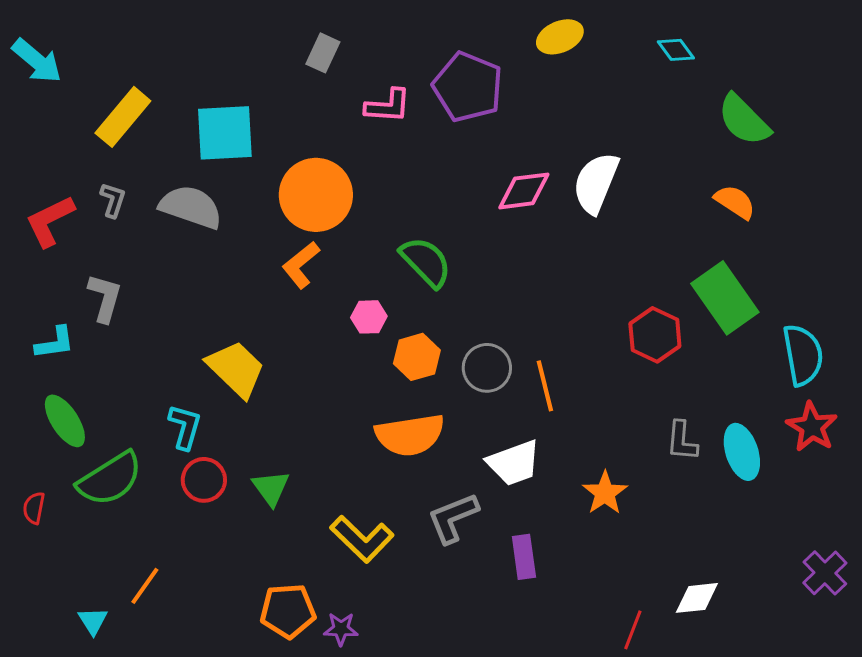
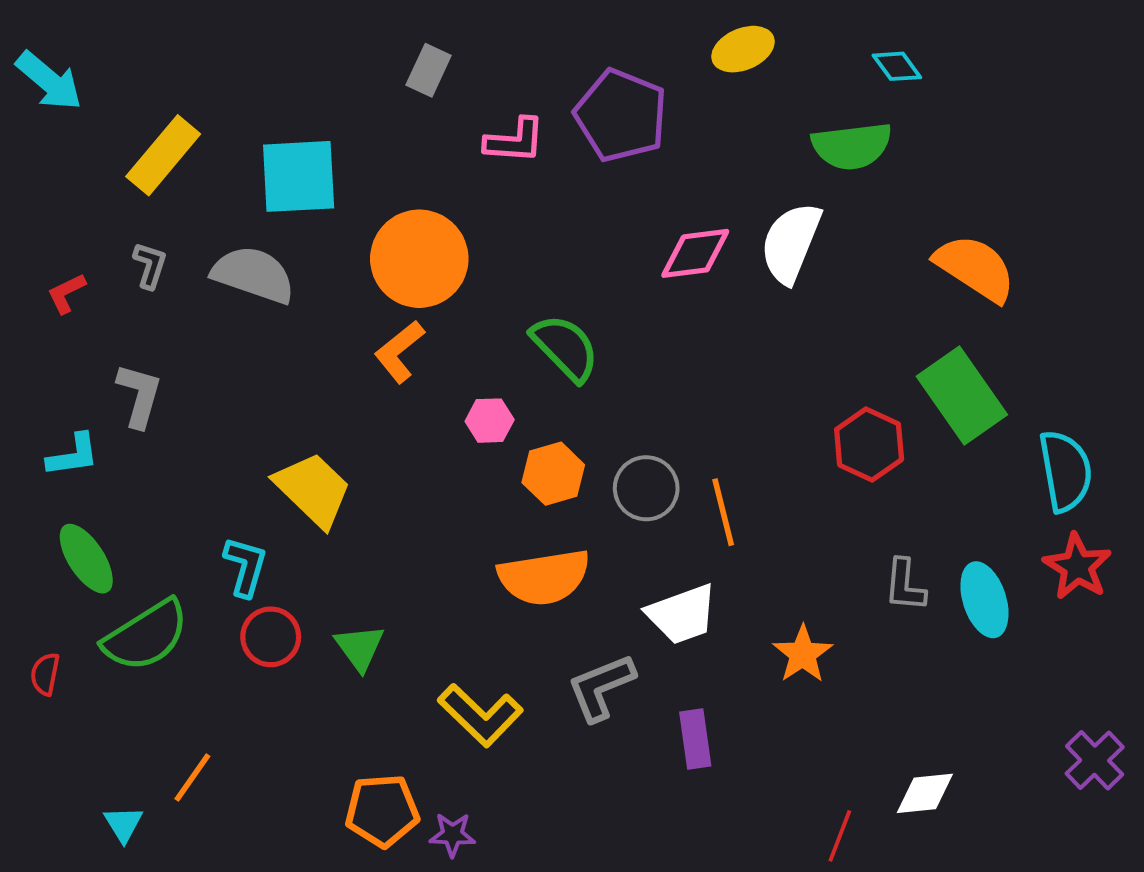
green semicircle: (744, 120) -> (852, 146), moved, turned -52
orange semicircle: (735, 202) -> (975, 268), size x1.5
red L-shape: (50, 221) -> (66, 293), size x0.6

